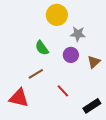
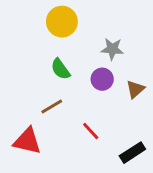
yellow circle: (57, 15) -> (62, 22), moved

